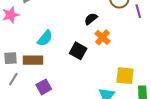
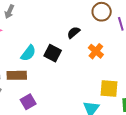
orange cross: (102, 37) -> (96, 51), moved
black square: (78, 51) -> (53, 53), moved

